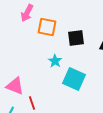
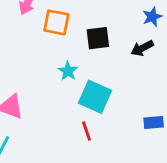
red line: (32, 103) -> (86, 131), moved

